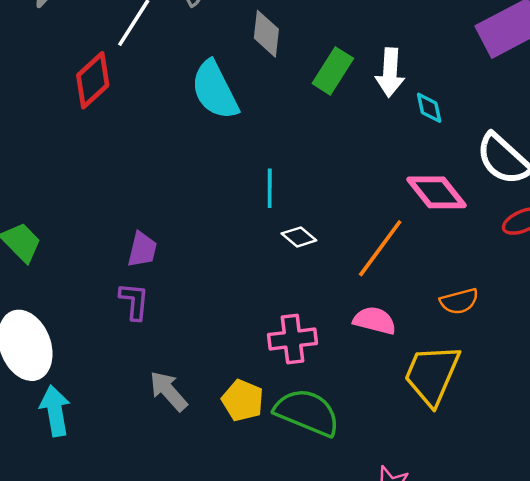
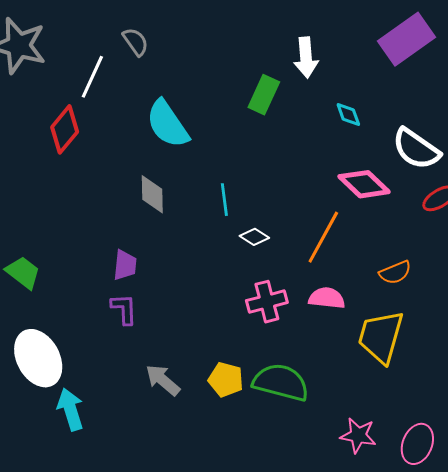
gray diamond: (266, 34) -> (152, 194), moved
white arrow: (390, 72) -> (306, 58), moved
pink cross: (292, 339) -> (267, 302), moved

